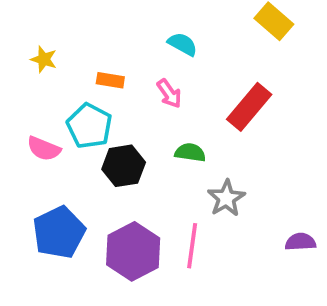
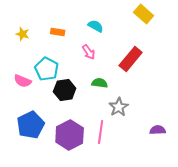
orange rectangle: (110, 80) -> (58, 32), moved

